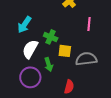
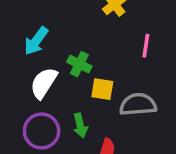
green arrow: (49, 65) -> (80, 125), moved

